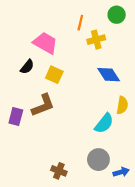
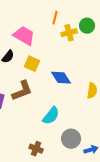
green circle: (117, 15) -> (87, 26), moved
blue diamond: (109, 75) -> (61, 78), moved
cyan semicircle: (104, 123) -> (51, 116), moved

